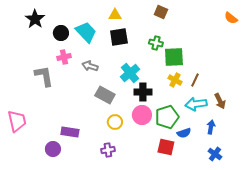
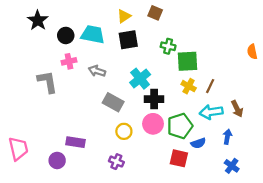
brown square: (161, 12) -> (155, 13), moved
yellow triangle: (115, 15) -> (124, 16), turned -32
orange semicircle: (231, 18) -> (252, 52), moved, turned 40
cyan trapezoid: (86, 32) -> (93, 34), turned -35
pink trapezoid: (17, 121) -> (18, 149), moved
purple cross: (108, 150) -> (116, 162), turned 32

